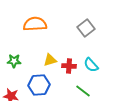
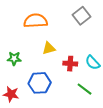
gray square: (86, 28) -> (81, 16), moved
yellow triangle: (50, 60) -> (49, 48), moved

